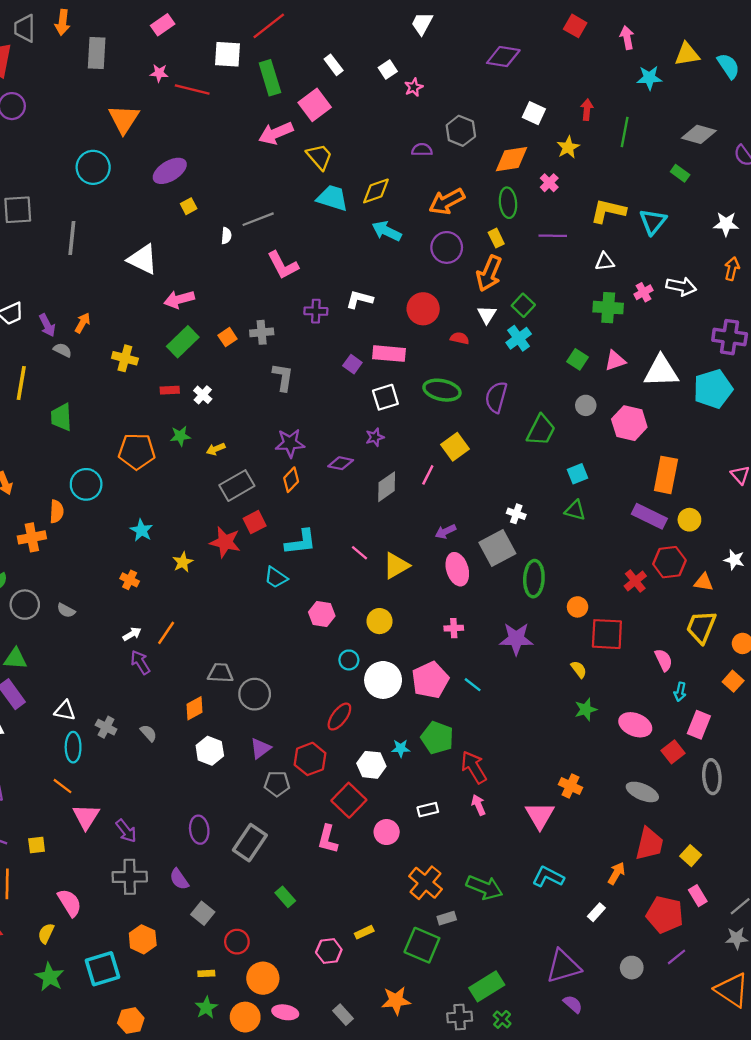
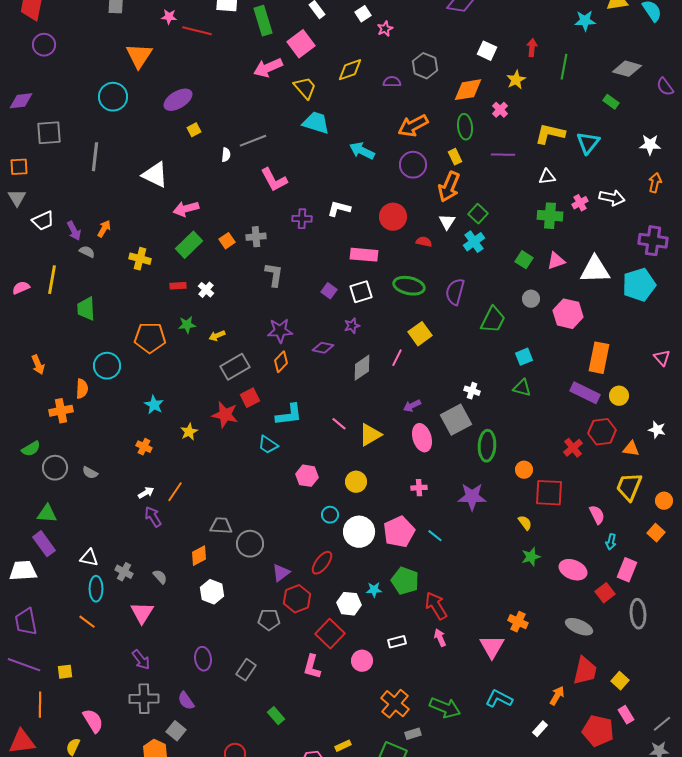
yellow diamond: (376, 191) -> (350, 70), moved
purple square: (352, 364) -> (329, 291), moved
purple triangle: (260, 748) -> (281, 573), moved
pink triangle: (86, 817) -> (142, 613), moved
gray rectangle: (250, 843) -> (246, 670), size x0.7
gray square: (203, 913) -> (176, 731), moved

